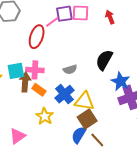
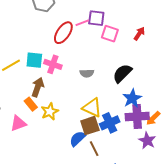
pink square: (80, 13) -> (110, 34), moved
red arrow: (110, 17) -> (139, 34), turned 40
brown arrow: (25, 82) -> (38, 87), moved
orange rectangle: (39, 90) -> (31, 104), moved
blue cross: (65, 94) -> (110, 123), moved

